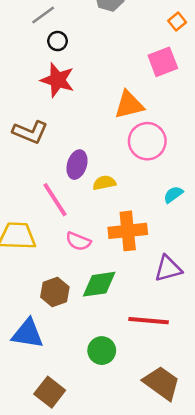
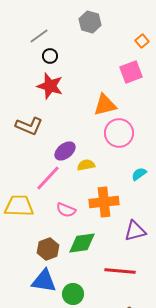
purple ellipse: (77, 165) -> (65, 151), turned 35
pink line: (55, 200) -> (48, 178), turned 76
blue triangle: (28, 334) -> (44, 281), moved
green circle: (102, 351) -> (73, 294), moved

